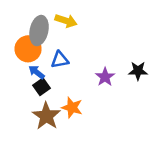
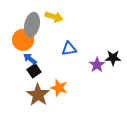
blue triangle: (60, 60) -> (69, 49), moved
purple star: (105, 77) -> (97, 65), moved

